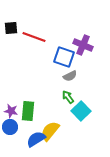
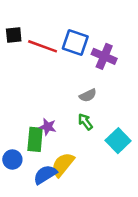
blue square: (64, 57) -> (75, 43), moved
purple star: (11, 111) -> (48, 127), moved
cyan square: (81, 111) -> (118, 141), moved

